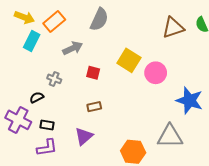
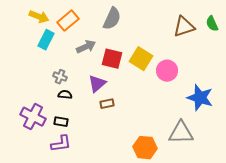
red square: (93, 73) -> (112, 59), moved, size x1.5
gray cross: (54, 79) -> (60, 77), moved
black semicircle: (37, 97) -> (65, 95), moved, turned 32
purple triangle: (84, 136) -> (97, 84), moved

